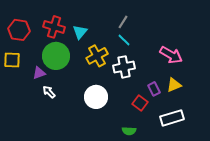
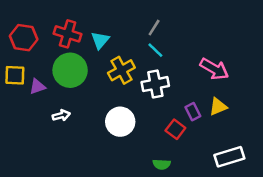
purple triangle: (39, 73) -> (37, 87), moved
white arrow: (49, 92) -> (61, 115), turned 120
white rectangle: (172, 118) -> (229, 157), moved

